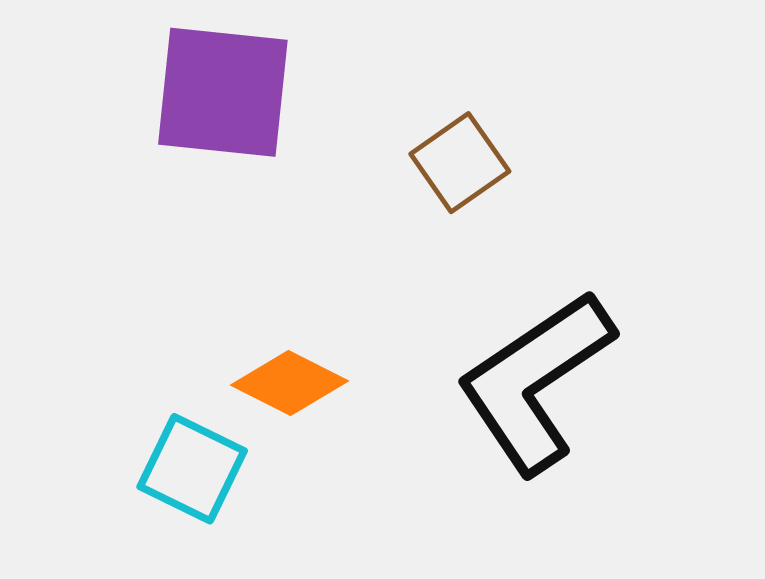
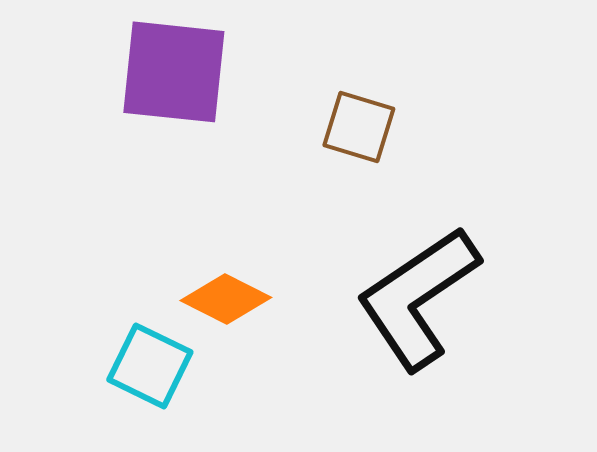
brown square: (460, 163) -> (359, 127), turned -38

